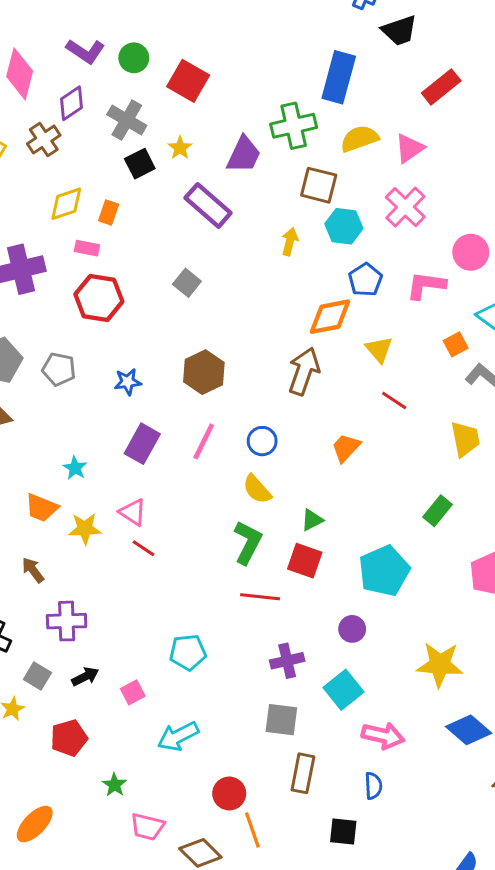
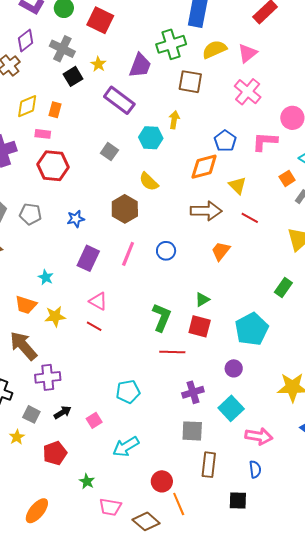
cyan hexagon: (344, 226) -> (151, 138), moved
brown arrow: (304, 371) -> (206, 211), moved, turned 76
yellow semicircle: (257, 489) -> (149, 182), moved
pink triangle: (133, 512) -> (98, 301), moved
brown arrow: (33, 570) -> (23, 346), size x1.8

